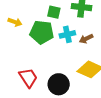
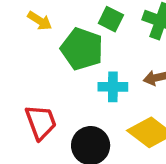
cyan cross: (67, 34) -> (113, 87), moved

